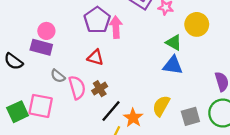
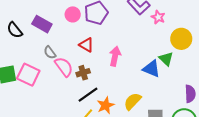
pink arrow: (116, 27) -> (115, 56), moved
pink circle: (46, 31) -> (73, 14), moved
green triangle: (174, 43) -> (166, 59), moved
pink semicircle: (77, 88) -> (64, 67), turned -35

